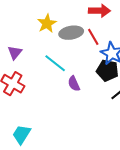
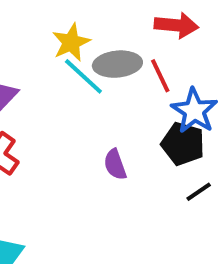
cyan line: (55, 63) -> (83, 76), moved

